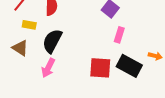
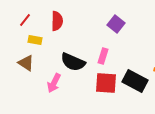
pink rectangle: (119, 35) -> (103, 56), moved
black semicircle: (52, 41) -> (73, 62), moved, turned -95

